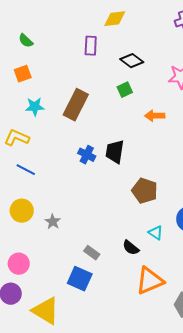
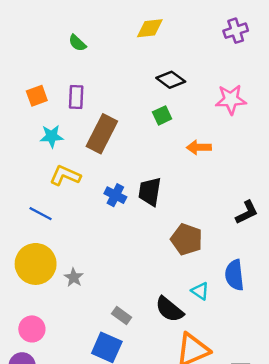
green semicircle: (26, 41) -> (77, 43), moved
purple rectangle: (91, 46) -> (76, 97), moved
yellow L-shape: (17, 138) -> (65, 176), moved
yellow circle: (22, 211) -> (36, 264), size x1.4
black semicircle: (131, 248) -> (169, 309), size x1.4

